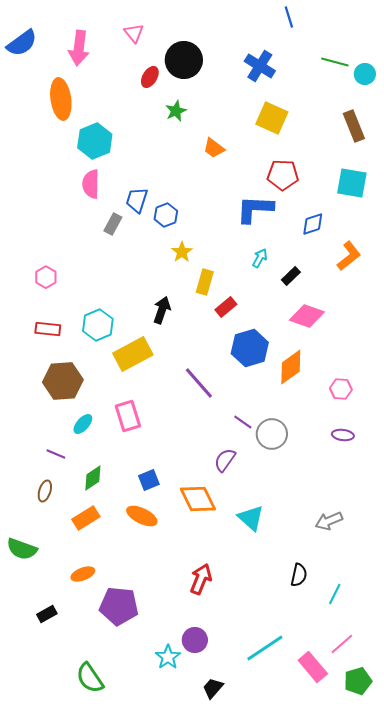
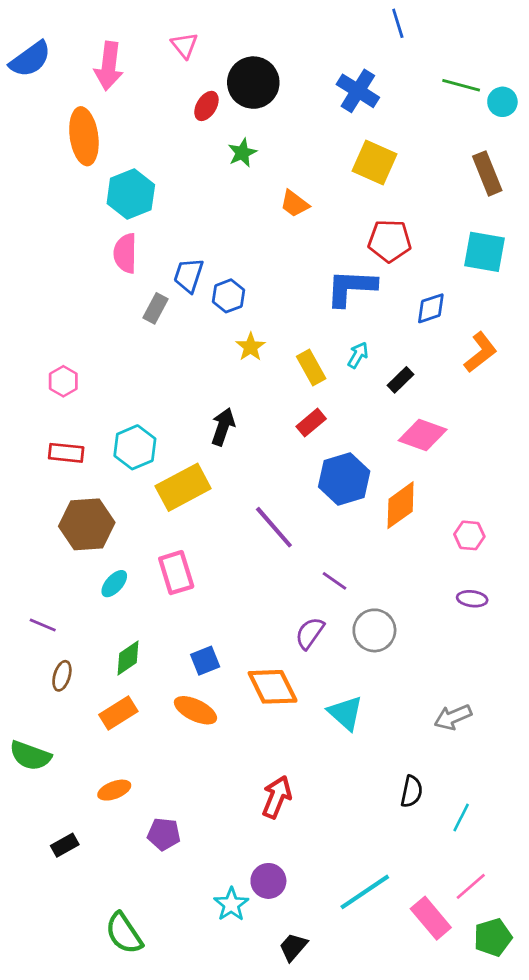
yellow rectangle: (205, 282) -> (311, 367), moved, turned -45
gray circle: (272, 434) -> (374, 630), moved
purple line: (56, 454) -> (43, 625), moved
purple pentagon: (119, 606) -> (164, 834), size x0.6

